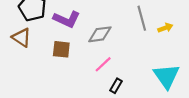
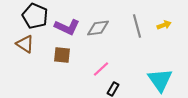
yellow arrow: (165, 28) -> (164, 25), moved
gray diamond: (100, 34) -> (98, 28), moved

